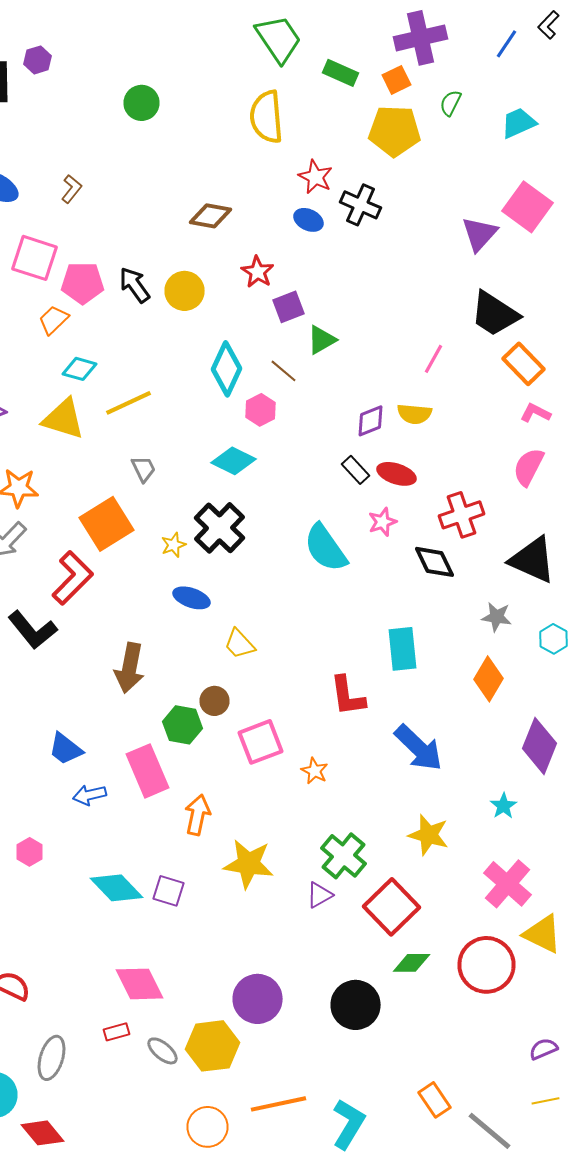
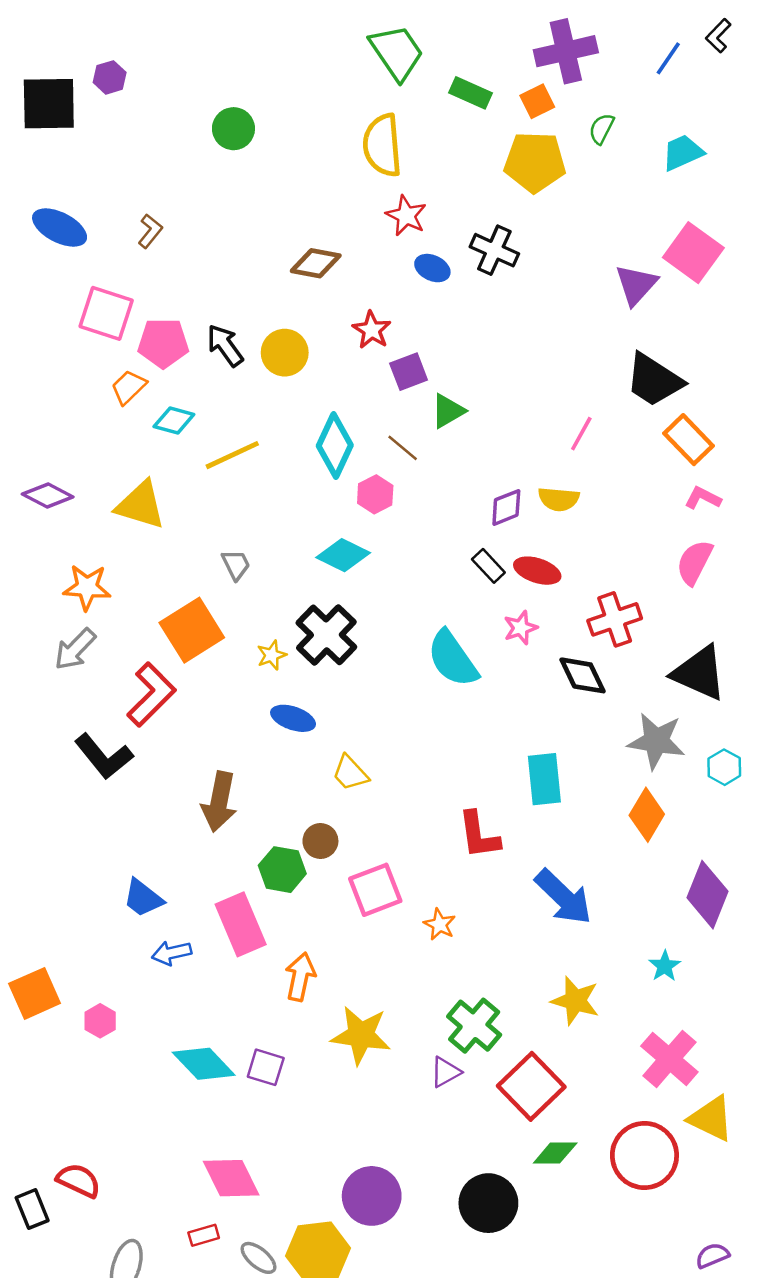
red star: (316, 177) -> (406, 216), moved
cyan diamond: (80, 369) -> (174, 420), moved
yellow line: (128, 403) -> (232, 455), moved
gray star: (496, 617) -> (656, 741), size x1.6

